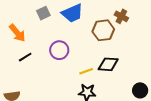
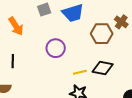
black line: (25, 57) -> (13, 61), moved, turned -64

